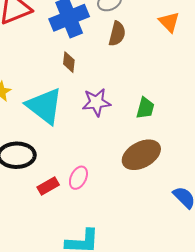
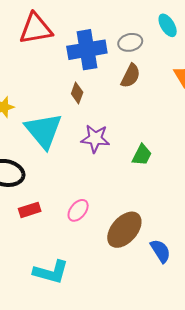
brown ellipse: (141, 155) -> (124, 230), moved, turned -33
pink ellipse: (78, 178) -> (78, 210), moved

